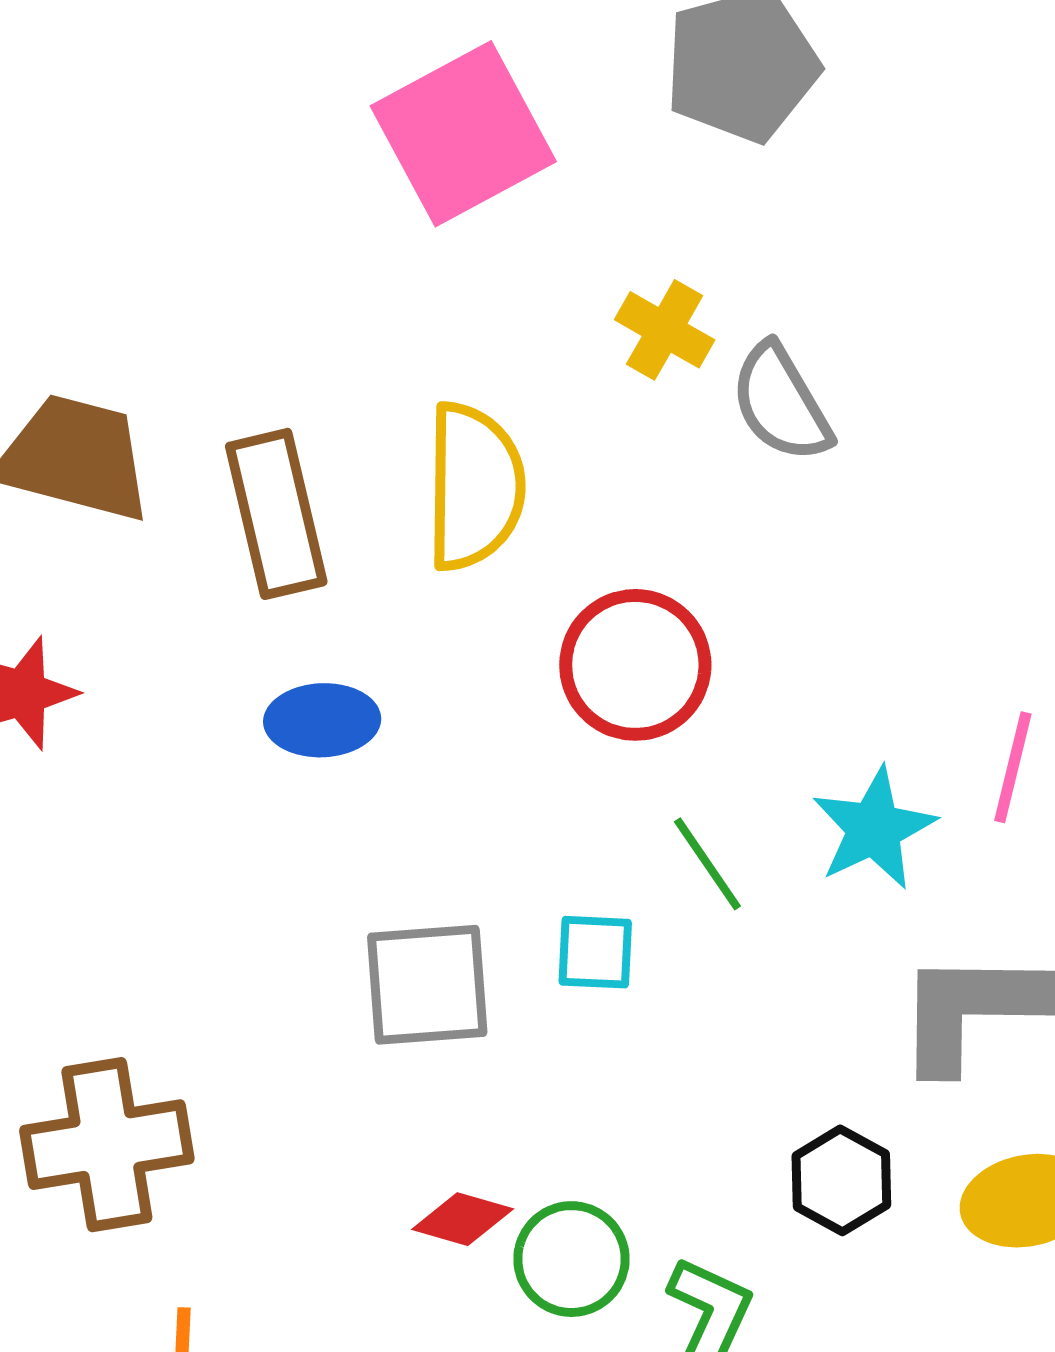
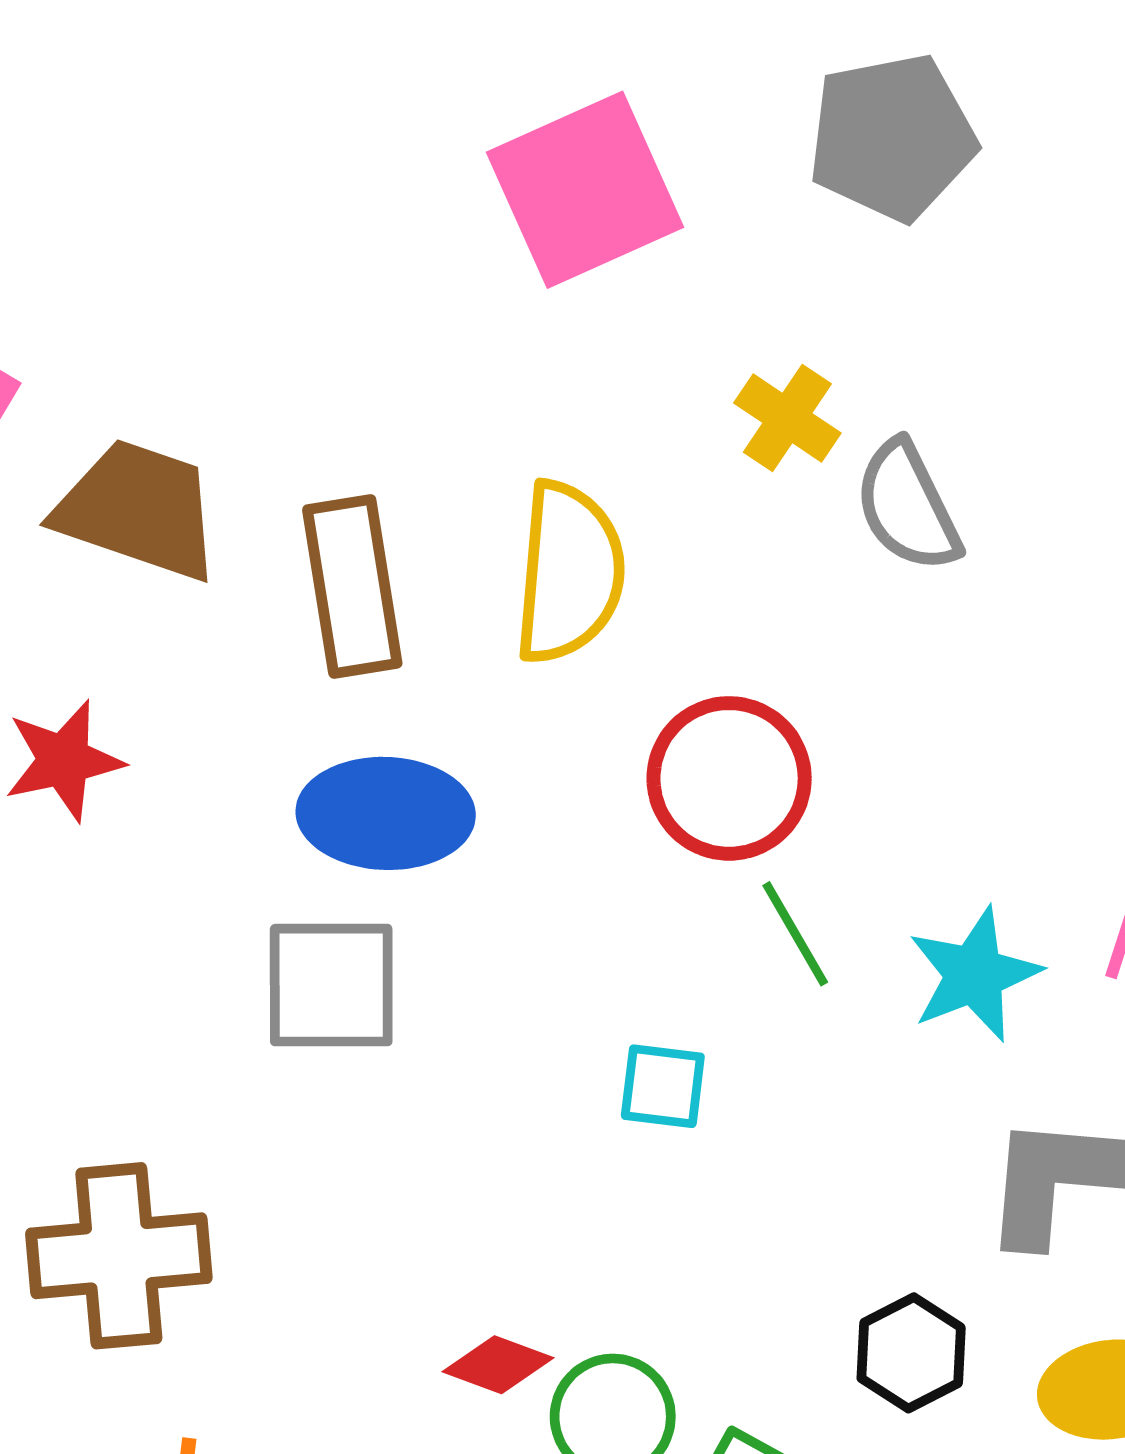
blue ellipse: (322, 720) -> (386, 813), size x1.4
green line: (707, 864) -> (795, 934), moved
gray square: (427, 985) -> (331, 985), moved

